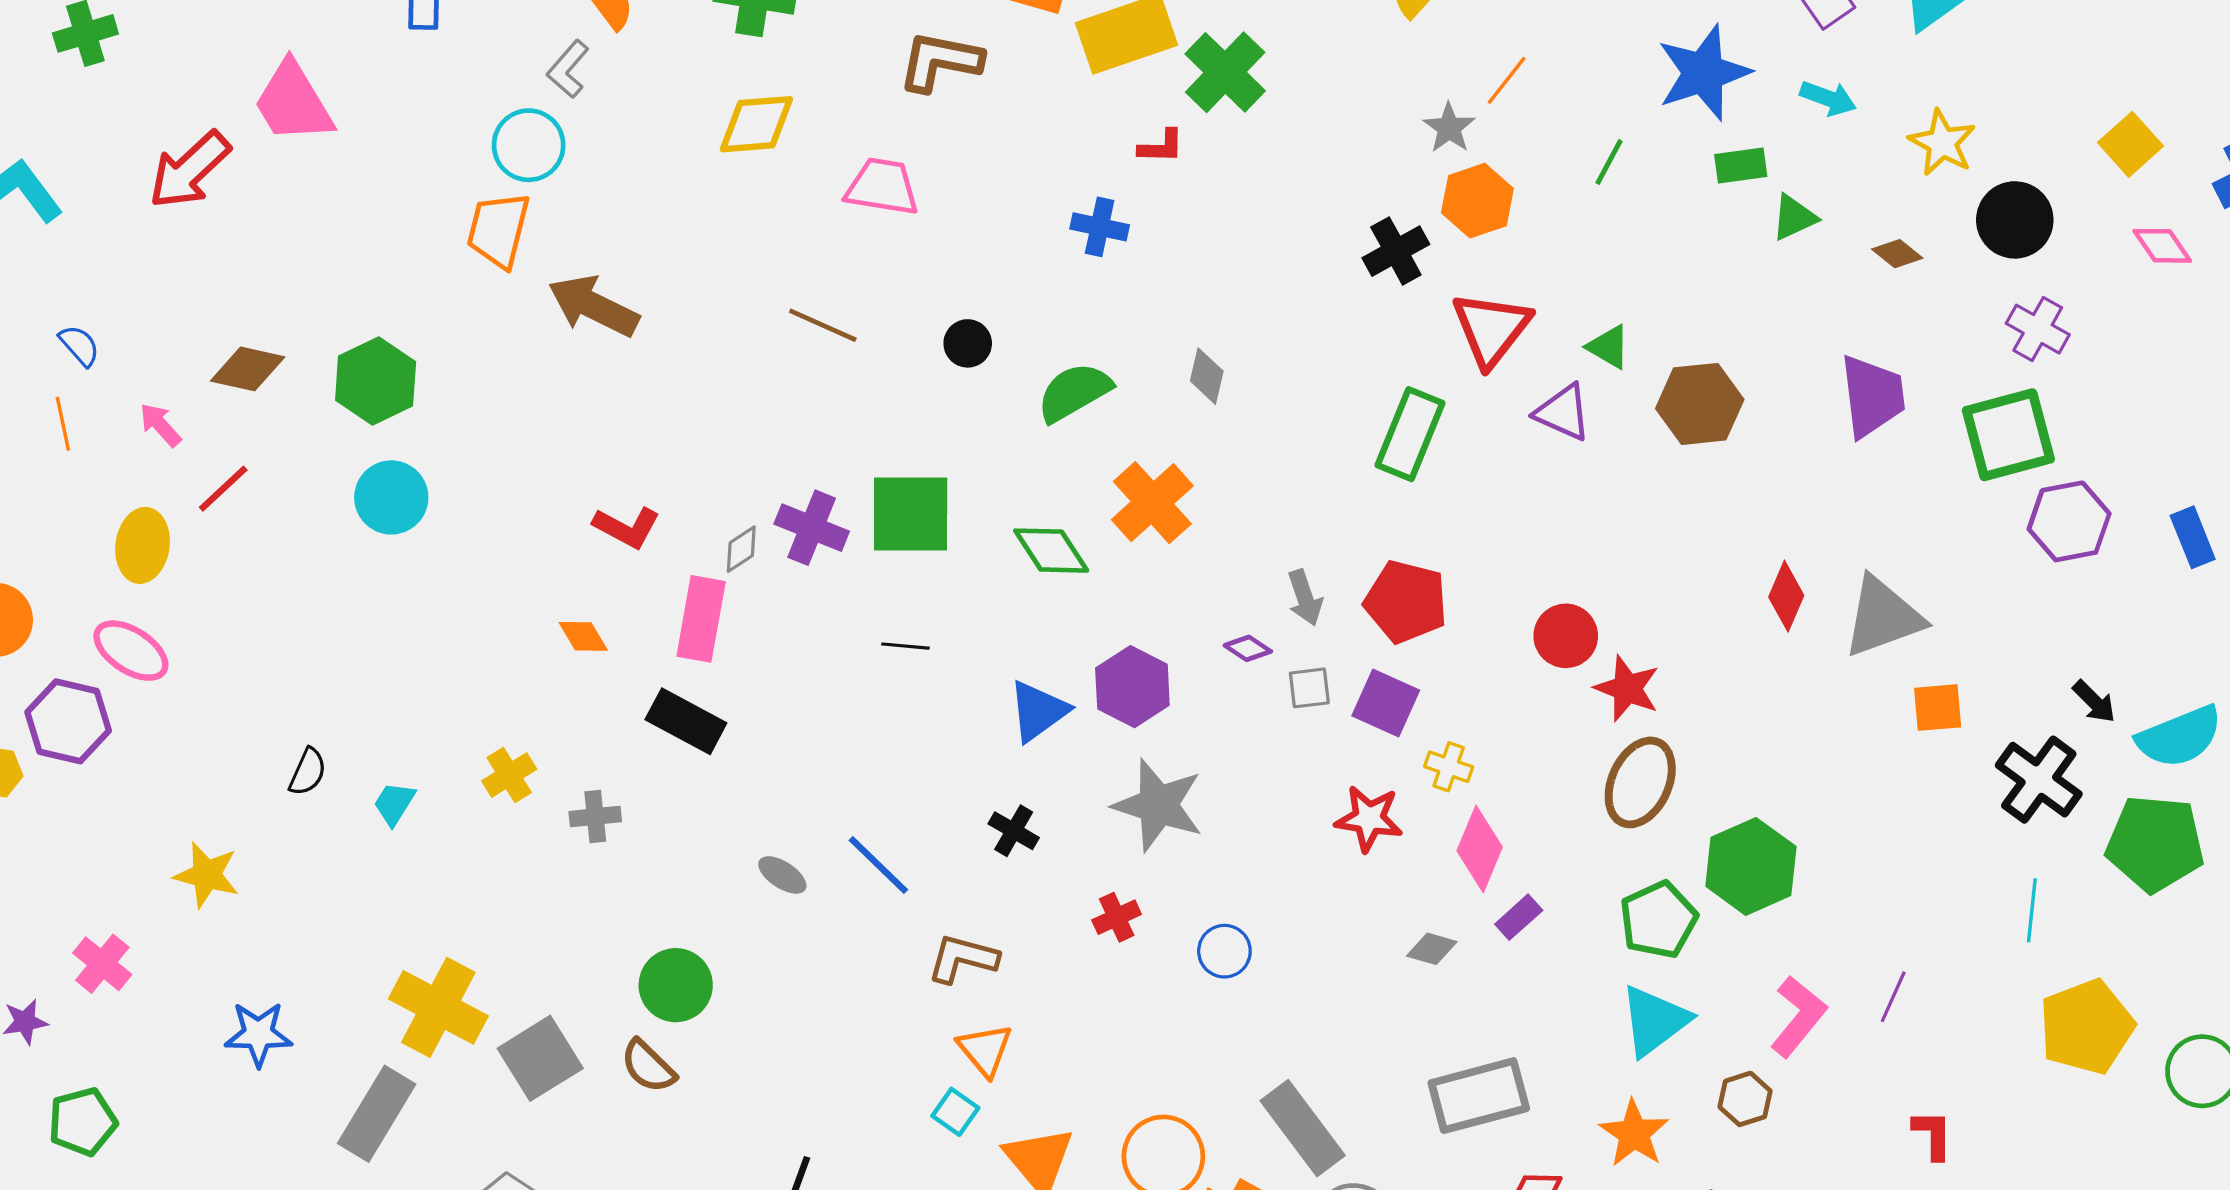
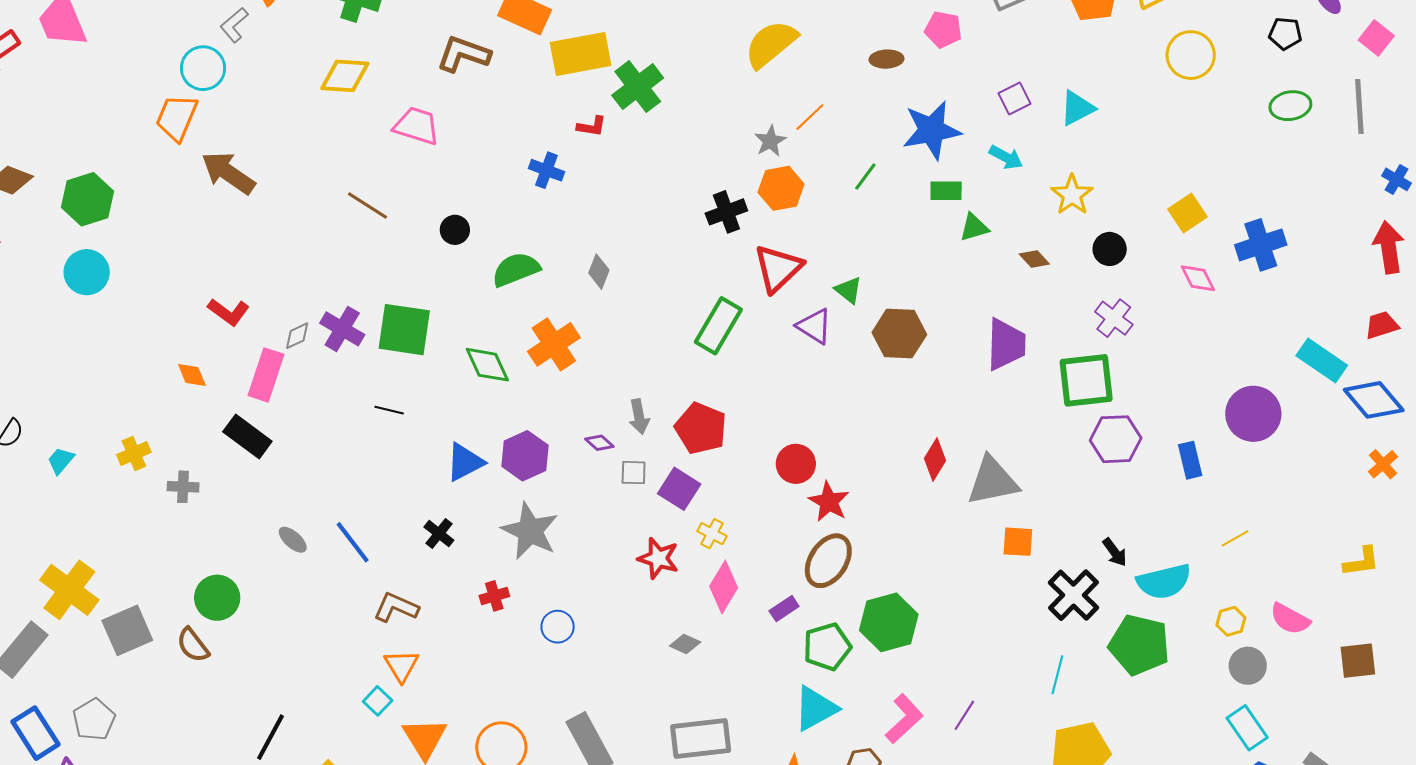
black circle: (2015, 220) -> (1110, 249), size x0.7
purple rectangle: (1519, 917) -> (784, 609), moved

